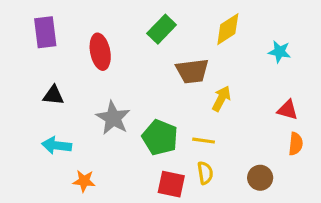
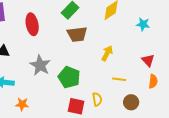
brown trapezoid: (192, 71) -> (77, 34), moved
red triangle: (288, 110) -> (148, 60), turned 32
yellow line: (204, 141) -> (119, 79), moved

